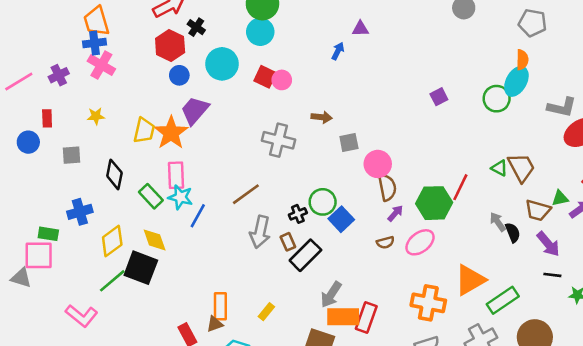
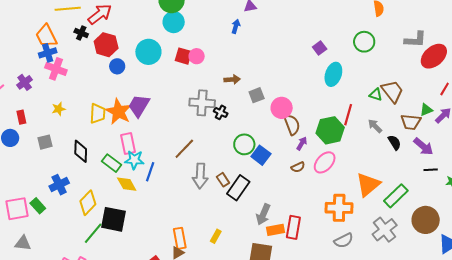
black cross: (196, 27) -> (81, 33), moved
cyan ellipse: (516, 81) -> (333, 74), moved
purple trapezoid: (195, 110) -> (139, 106), moved
black cross: (298, 214) -> (221, 112), moved, turned -32
gray arrow: (498, 222) -> (375, 126), moved
green rectangle: (48, 234) -> (38, 206), turned 49
yellow diamond: (155, 240) -> (127, 184), moved
pink square: (39, 255) -> (17, 209), moved
orange rectangle: (343, 317) -> (275, 230), size x0.7

